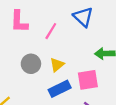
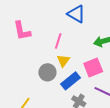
pink line: (51, 31) -> (58, 41), moved
gray circle: (31, 64) -> (47, 72), moved

